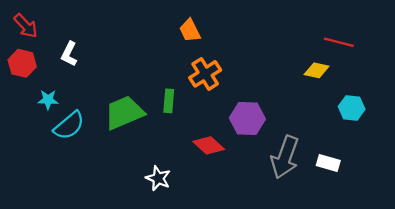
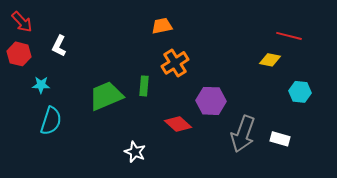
orange trapezoid: (190, 30) -> (162, 26), turned 105
cyan semicircle: (69, 125) -> (51, 121), moved, turned -32

